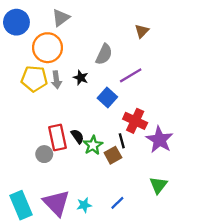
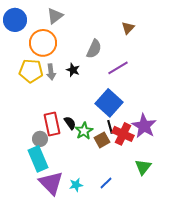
blue square: (107, 98) -> (109, 103), moved, size x1.5
red cross: (135, 121) -> (123, 134), moved
cyan rectangle: (21, 205) -> (38, 159), moved

